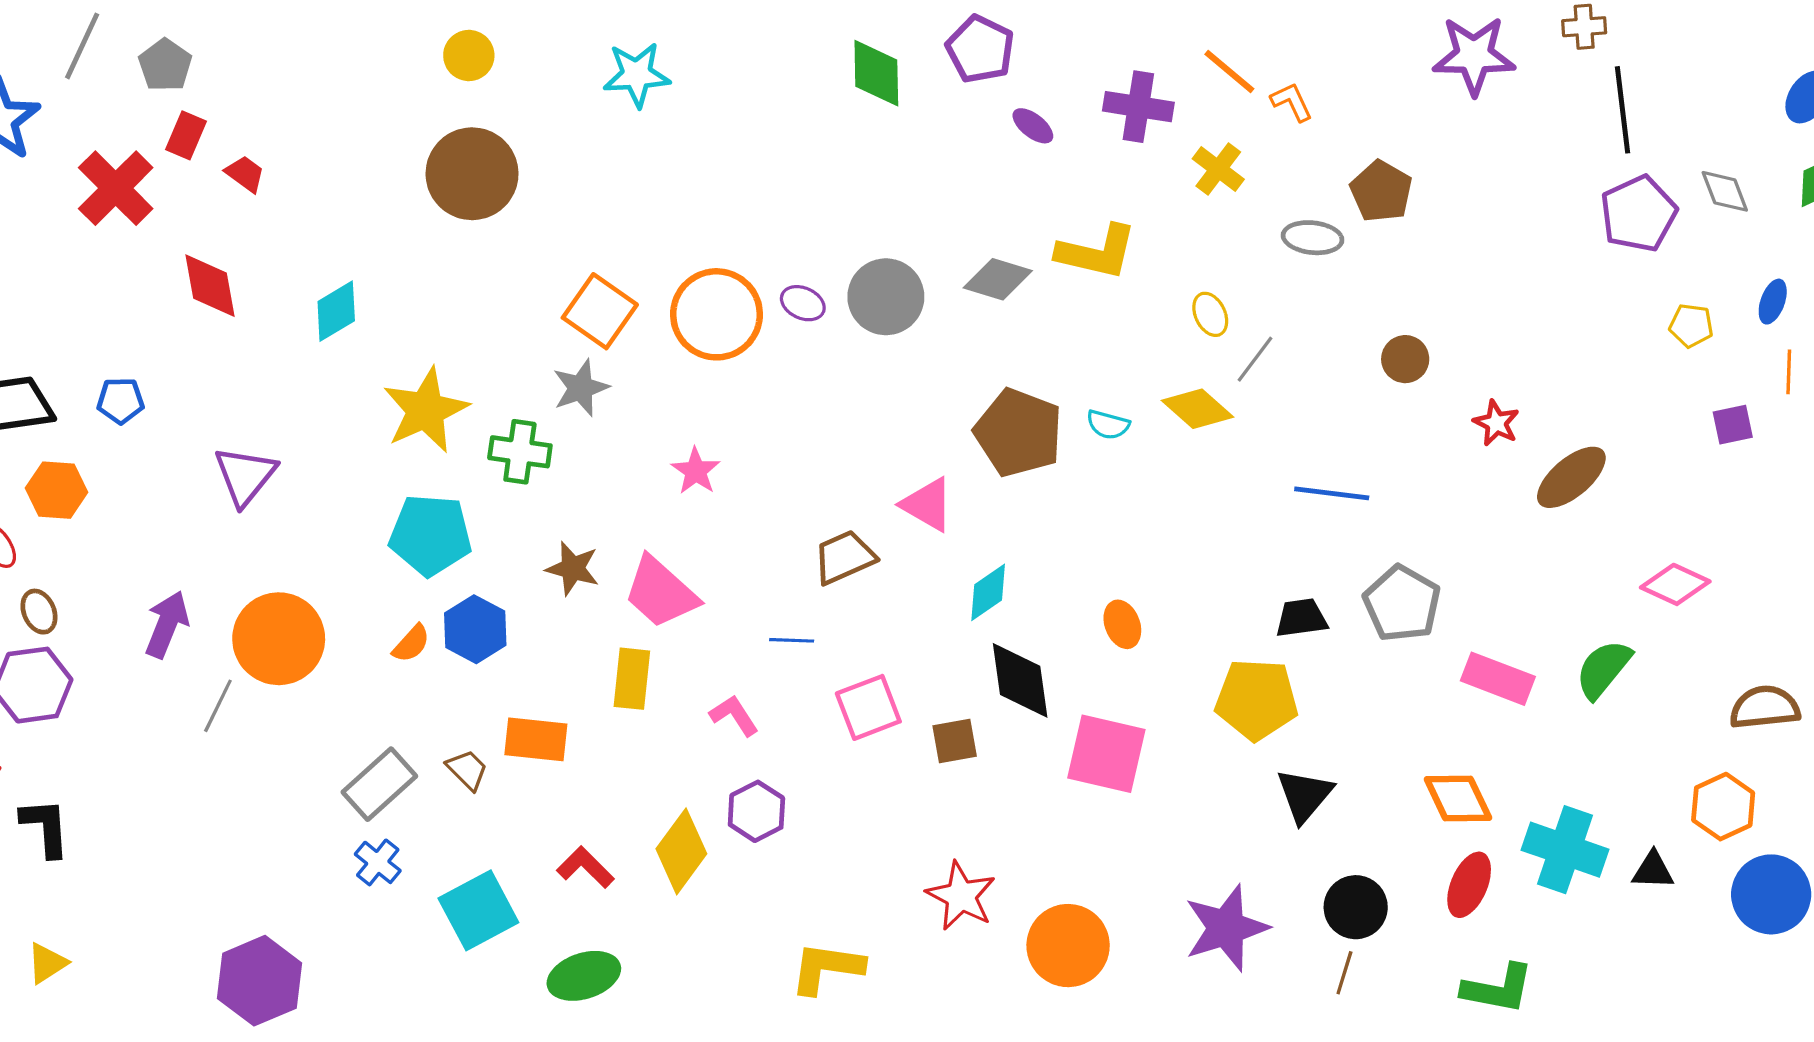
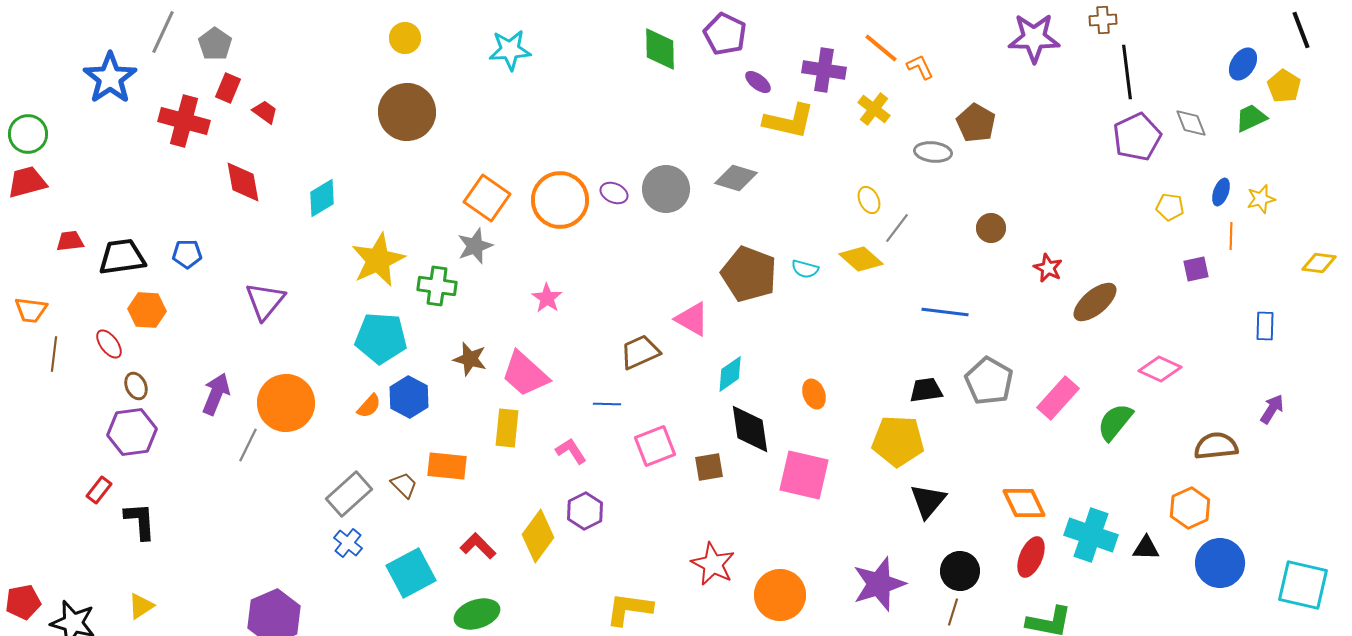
red cross: (116, 188) -> (184, 121), turned -30
yellow L-shape: (1097, 252) -> (789, 121), moved
pink rectangle: (1498, 679) -> (1058, 398), moved, turned -69

